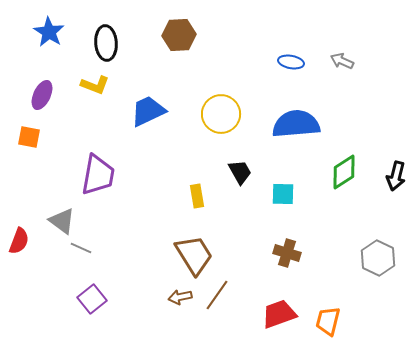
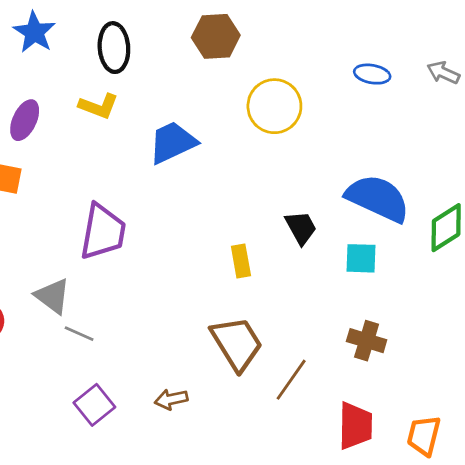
yellow circle: (221, 114) -> (274, 106), moved
blue semicircle: (296, 124) -> (378, 198), moved, turned 30
brown line: (217, 295) -> (291, 380), moved
brown arrow: (180, 297) -> (171, 399), moved
red trapezoid: (279, 314) -> (355, 426), turned 111

